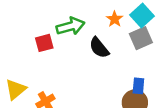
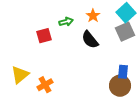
orange star: (115, 19) -> (93, 16), moved
green arrow: (70, 26) -> (66, 22), size x0.6

